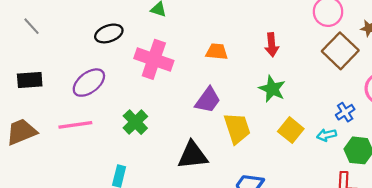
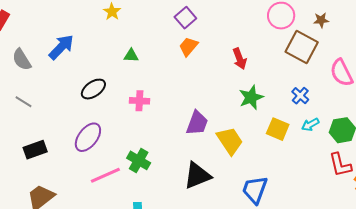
orange trapezoid: (217, 52) -> (188, 47), moved, turned -40
pink cross: (154, 59) -> (139, 101), size x0.6
green star: (272, 89) -> (251, 97), turned -30
blue cross: (345, 112) -> (300, 96), moved
pink line: (75, 125) -> (105, 175), moved

